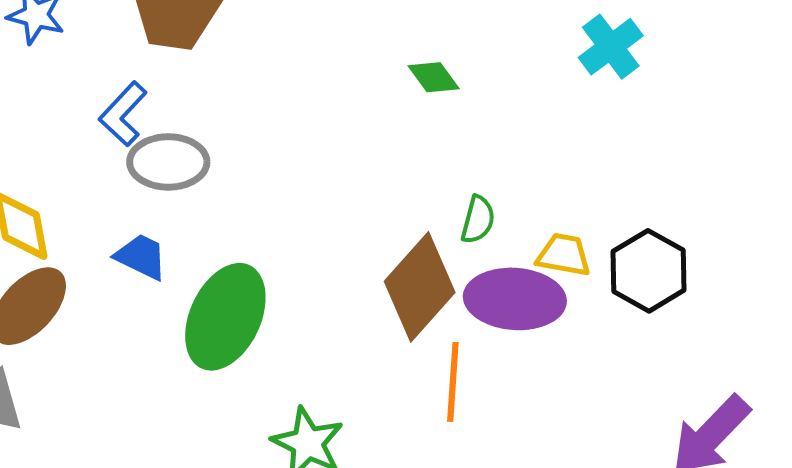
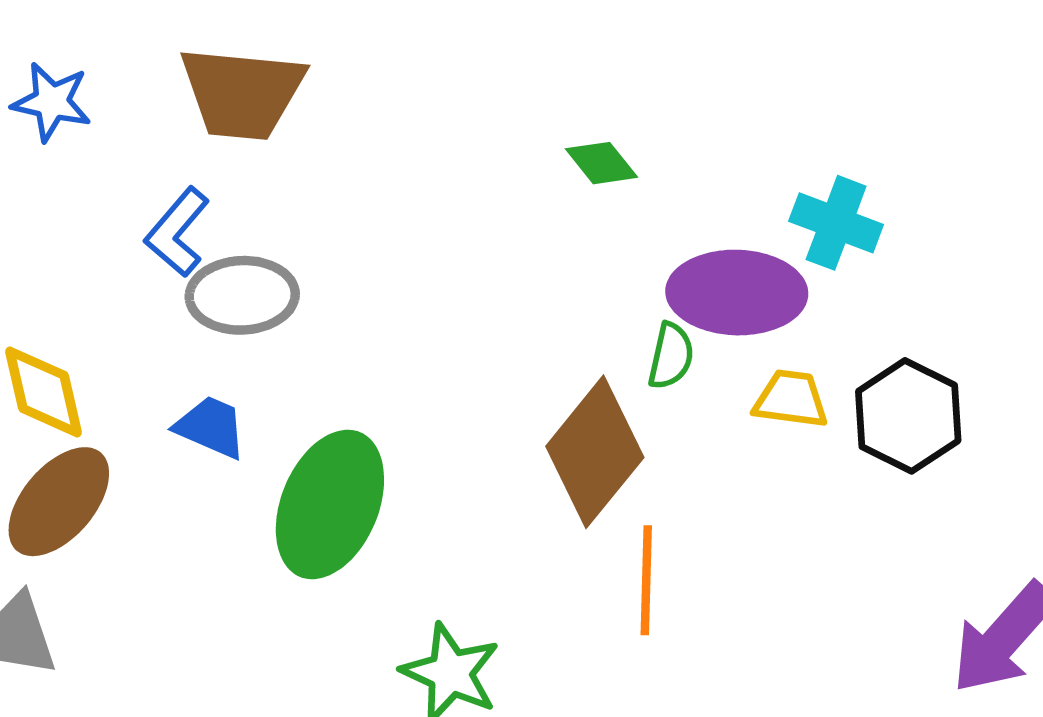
cyan cross: (611, 47) -> (836, 223), moved, turned -30
purple ellipse: (515, 299) -> (737, 293), moved

